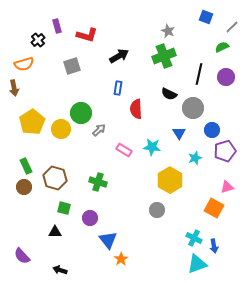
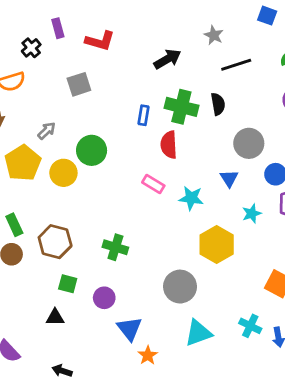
black arrow: (119, 56) -> (167, 59), moved
green cross: (164, 56) -> (181, 107), moved, turned 35
black line: (199, 74) -> (236, 65), moved, turned 60
black semicircle: (169, 94) -> (218, 104), moved, turned -126
gray arrow: (99, 130) -> (47, 131), moved
pink rectangle: (124, 150) -> (153, 184), moved
gray circle: (157, 210) -> (180, 287), moved, size x1.5
cyan triangle: (197, 264) -> (198, 333), moved

